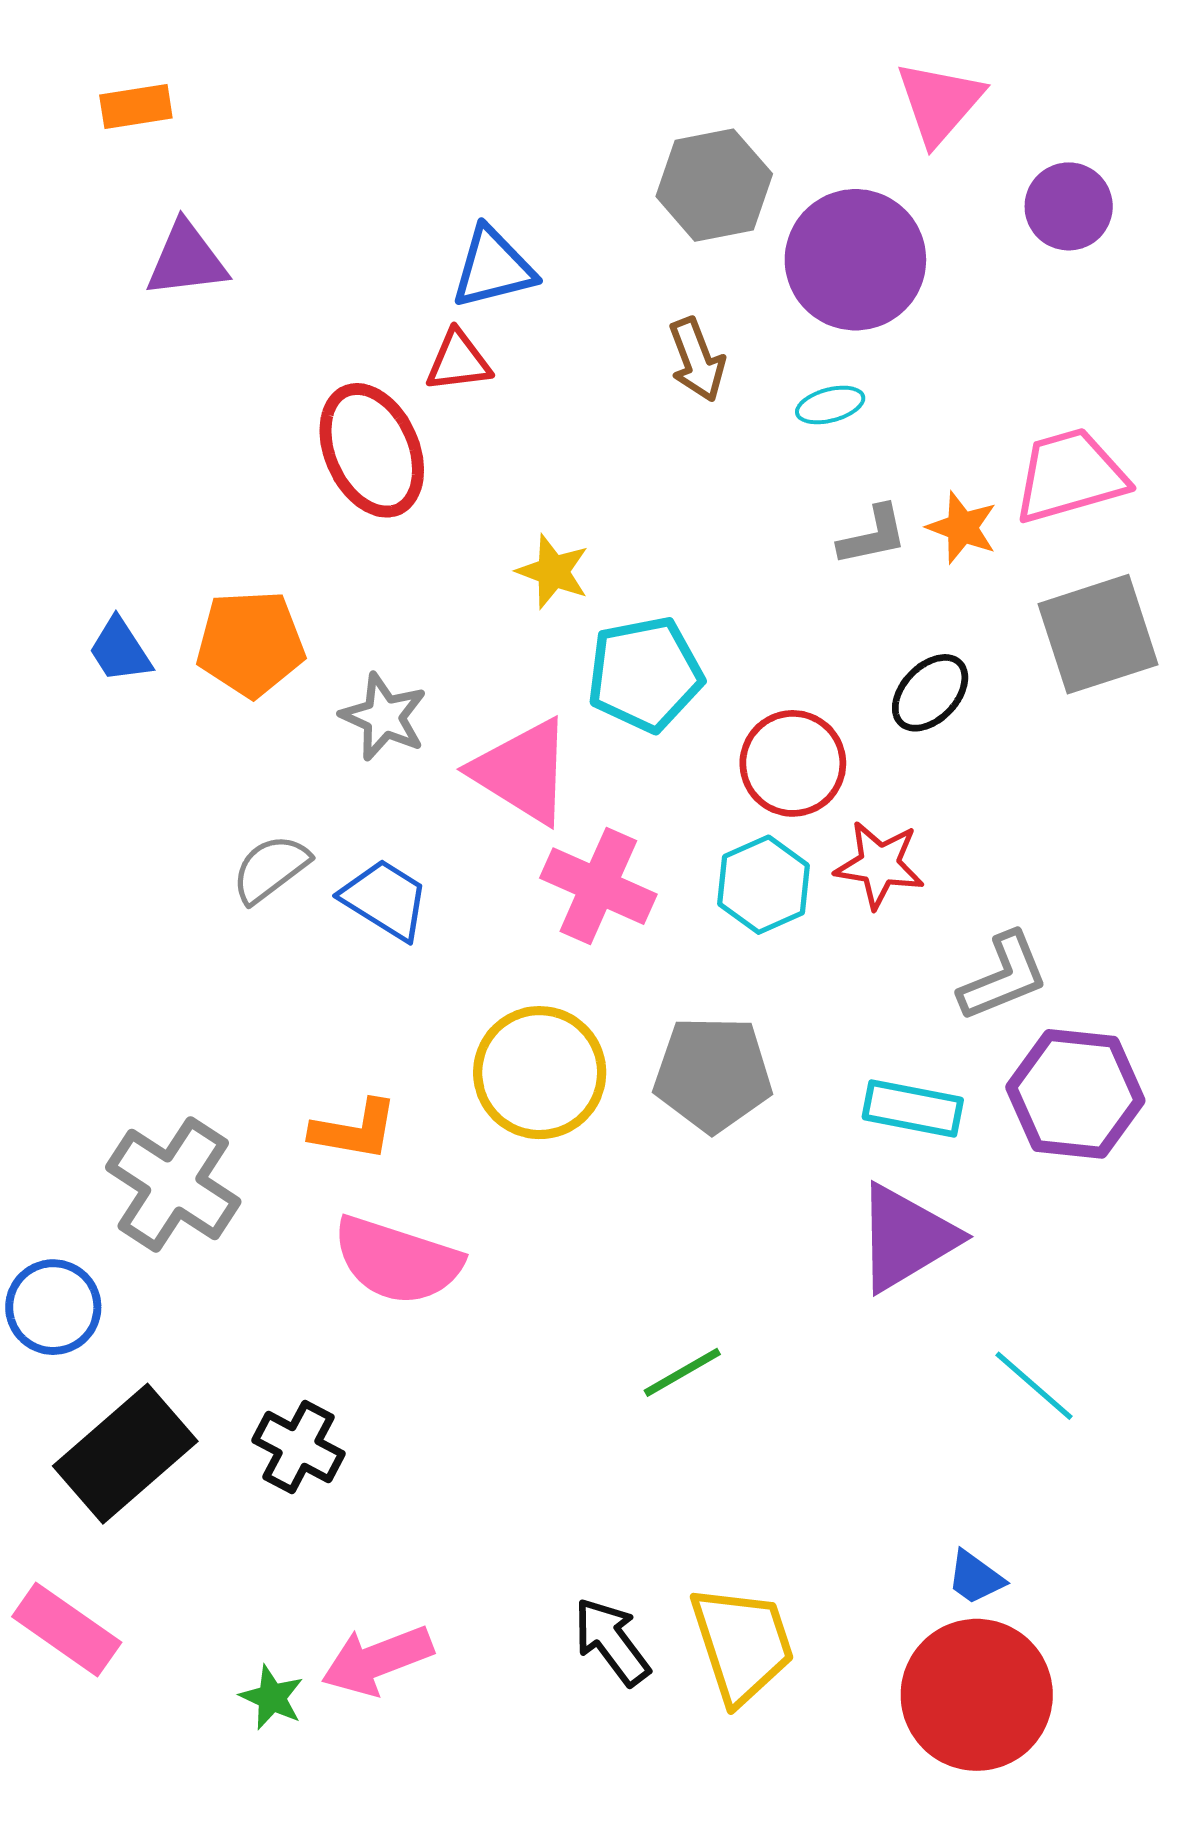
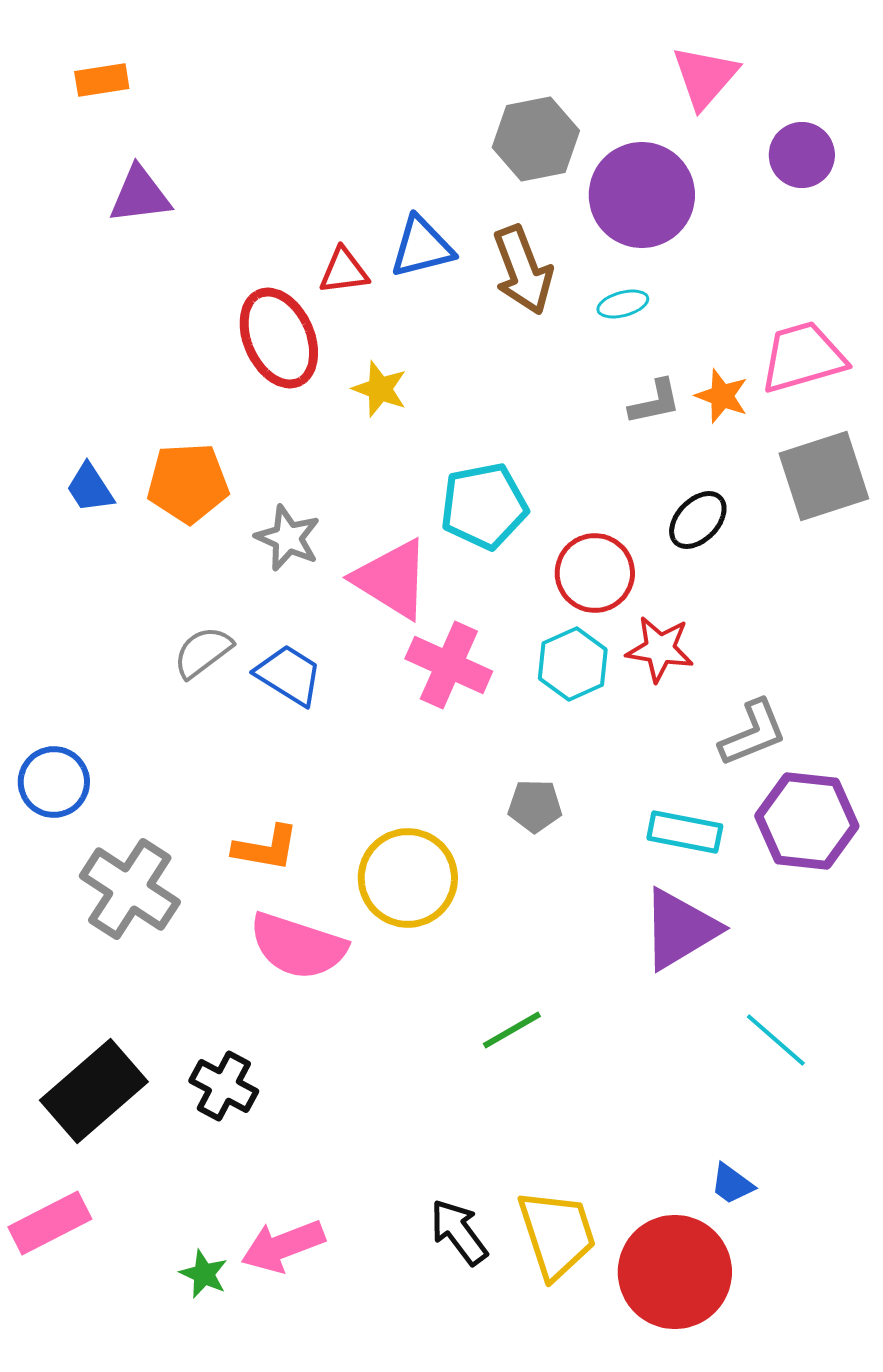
blue triangle: (493, 268) -> (422, 247), moved
brown arrow: (697, 360) -> (523, 270), size x1.4
yellow star: (553, 572) -> (380, 389), moved
yellow circle: (540, 1073) -> (408, 878), moved
gray pentagon: (713, 1074) -> (535, 806), size x0.6
blue circle: (53, 1307) -> (54, 782), moved
pink rectangle: (67, 1630) -> (50, 1223), turned -62
red circle: (977, 1695) -> (675, 1272), moved

